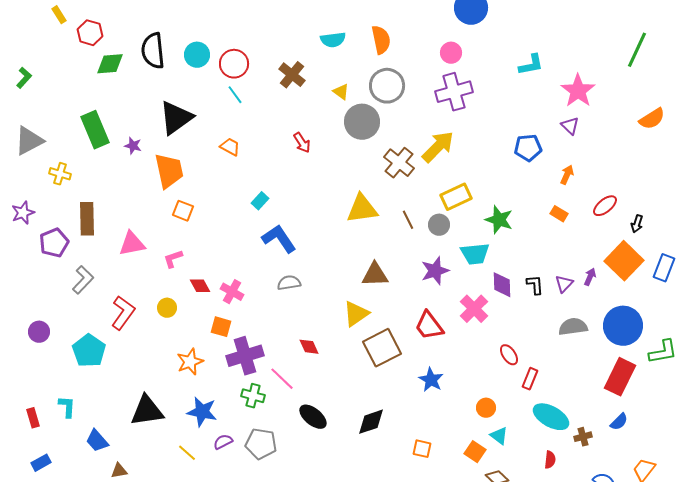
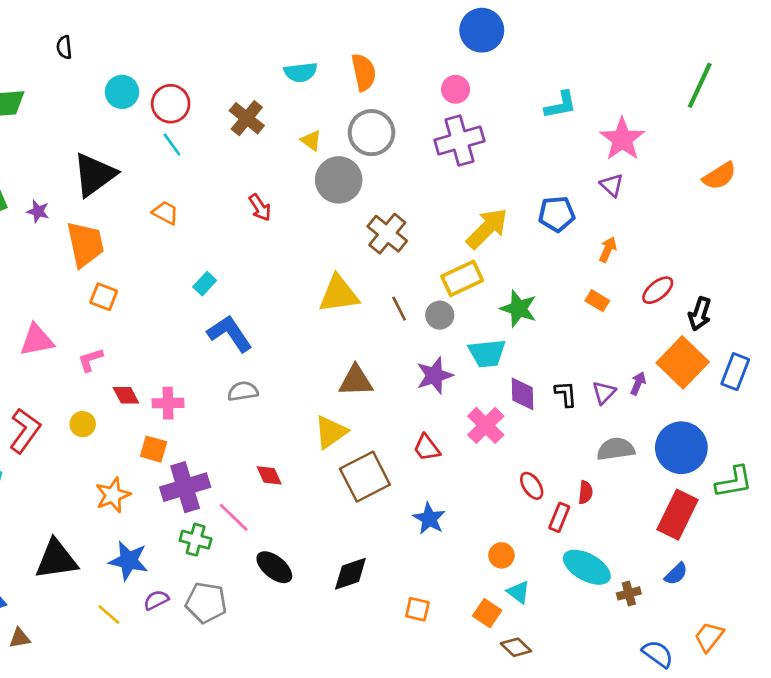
black semicircle: (153, 51) -> (64, 47), moved, size x0.5
yellow arrow: (438, 147) -> (487, 228), moved
black arrow: (637, 224) -> (700, 314), size x1.4
pink cross: (232, 292) -> (168, 403), turned -30
red trapezoid: (429, 326) -> (427, 448), size x0.7
red semicircle: (550, 460) -> (586, 492), moved

